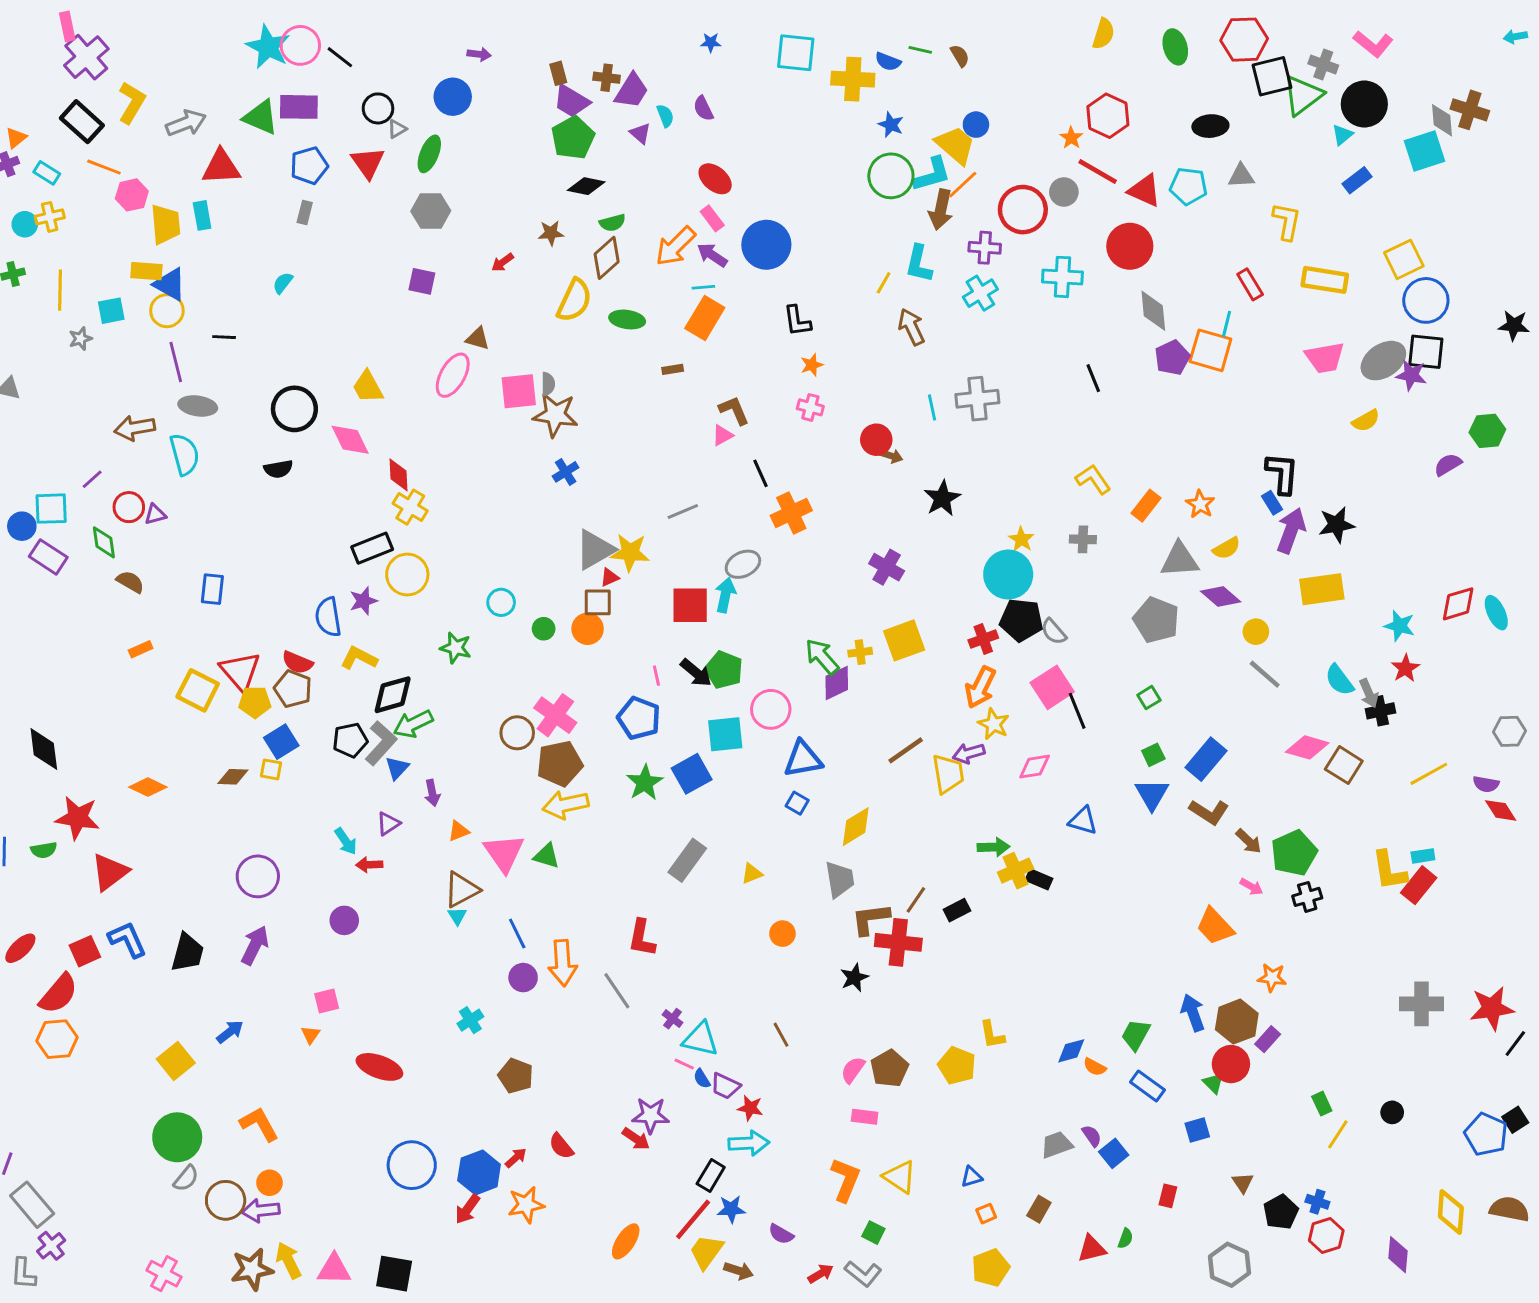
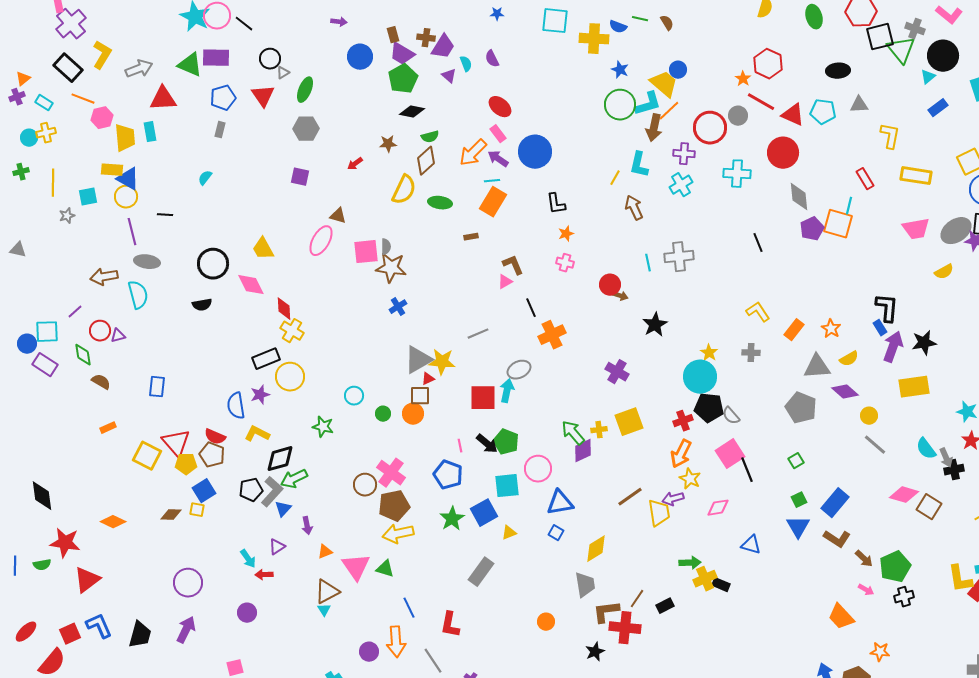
green triangle: (1303, 95) -> (901, 50), turned -32
blue circle: (453, 97) -> (360, 57), moved
yellow triangle: (752, 873) -> (509, 533), moved
blue line: (517, 934) -> (409, 608), moved

